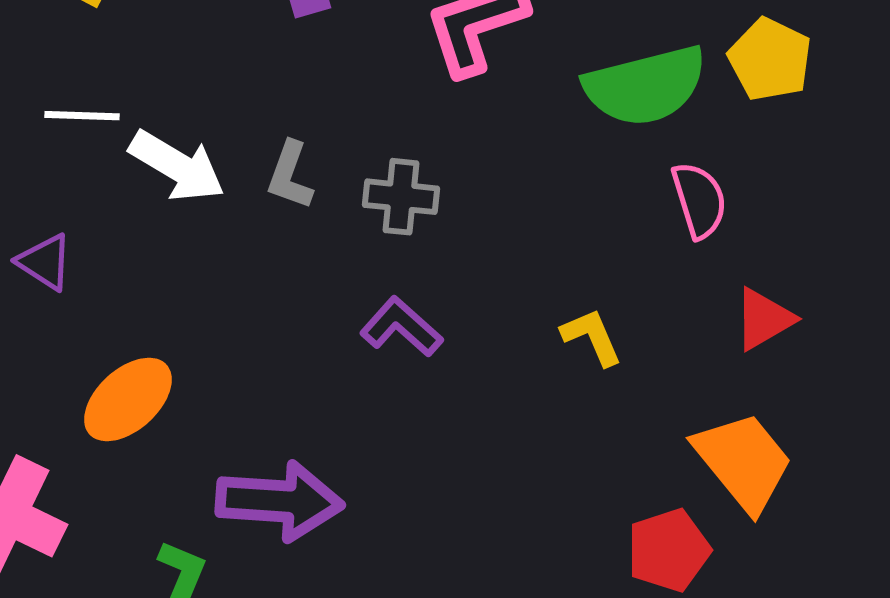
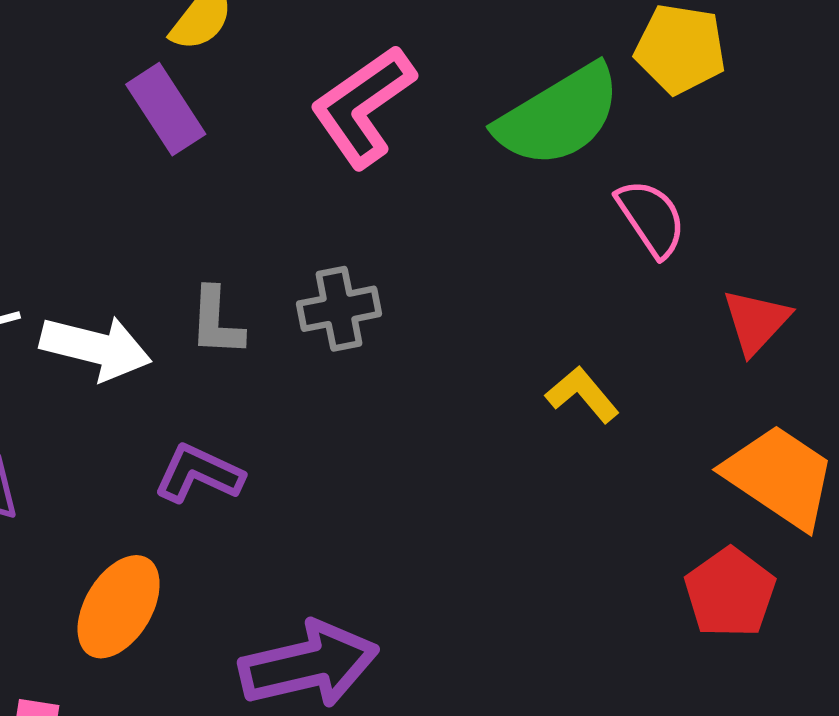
purple L-shape: (401, 327) -> (199, 474), moved

